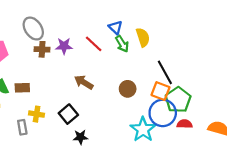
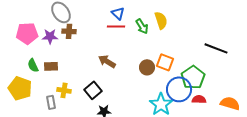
blue triangle: (116, 27) -> (118, 13), moved
red line: (94, 44) -> (116, 26), turned -42
purple star: (64, 46) -> (50, 36), moved
black line: (165, 72) -> (216, 48), moved, turned -40
orange square: (160, 91) -> (165, 62), moved

